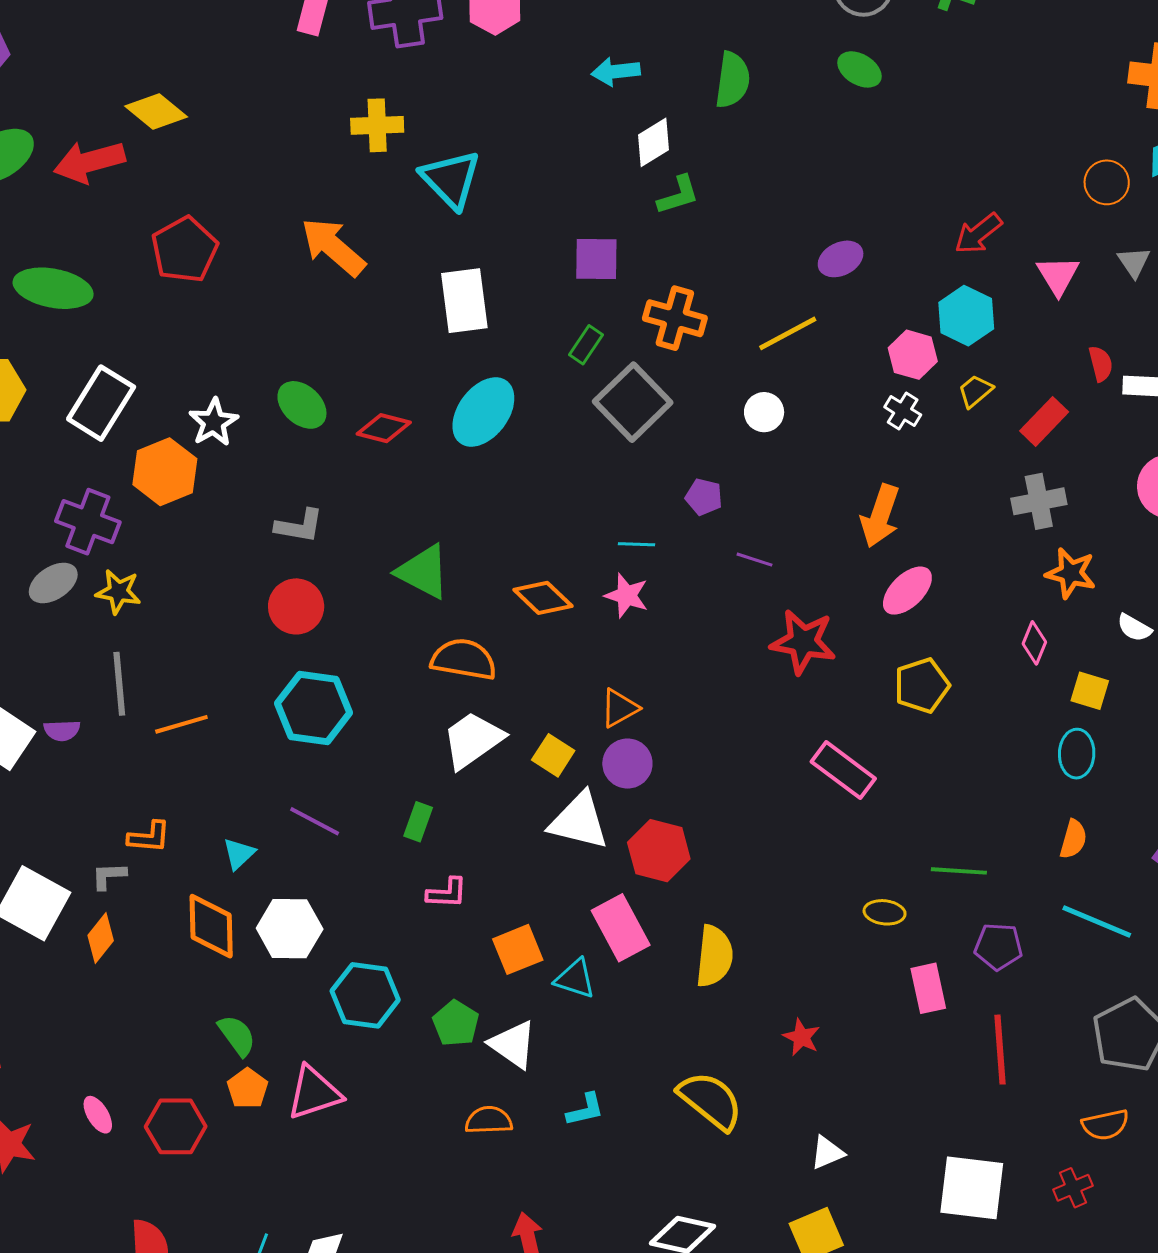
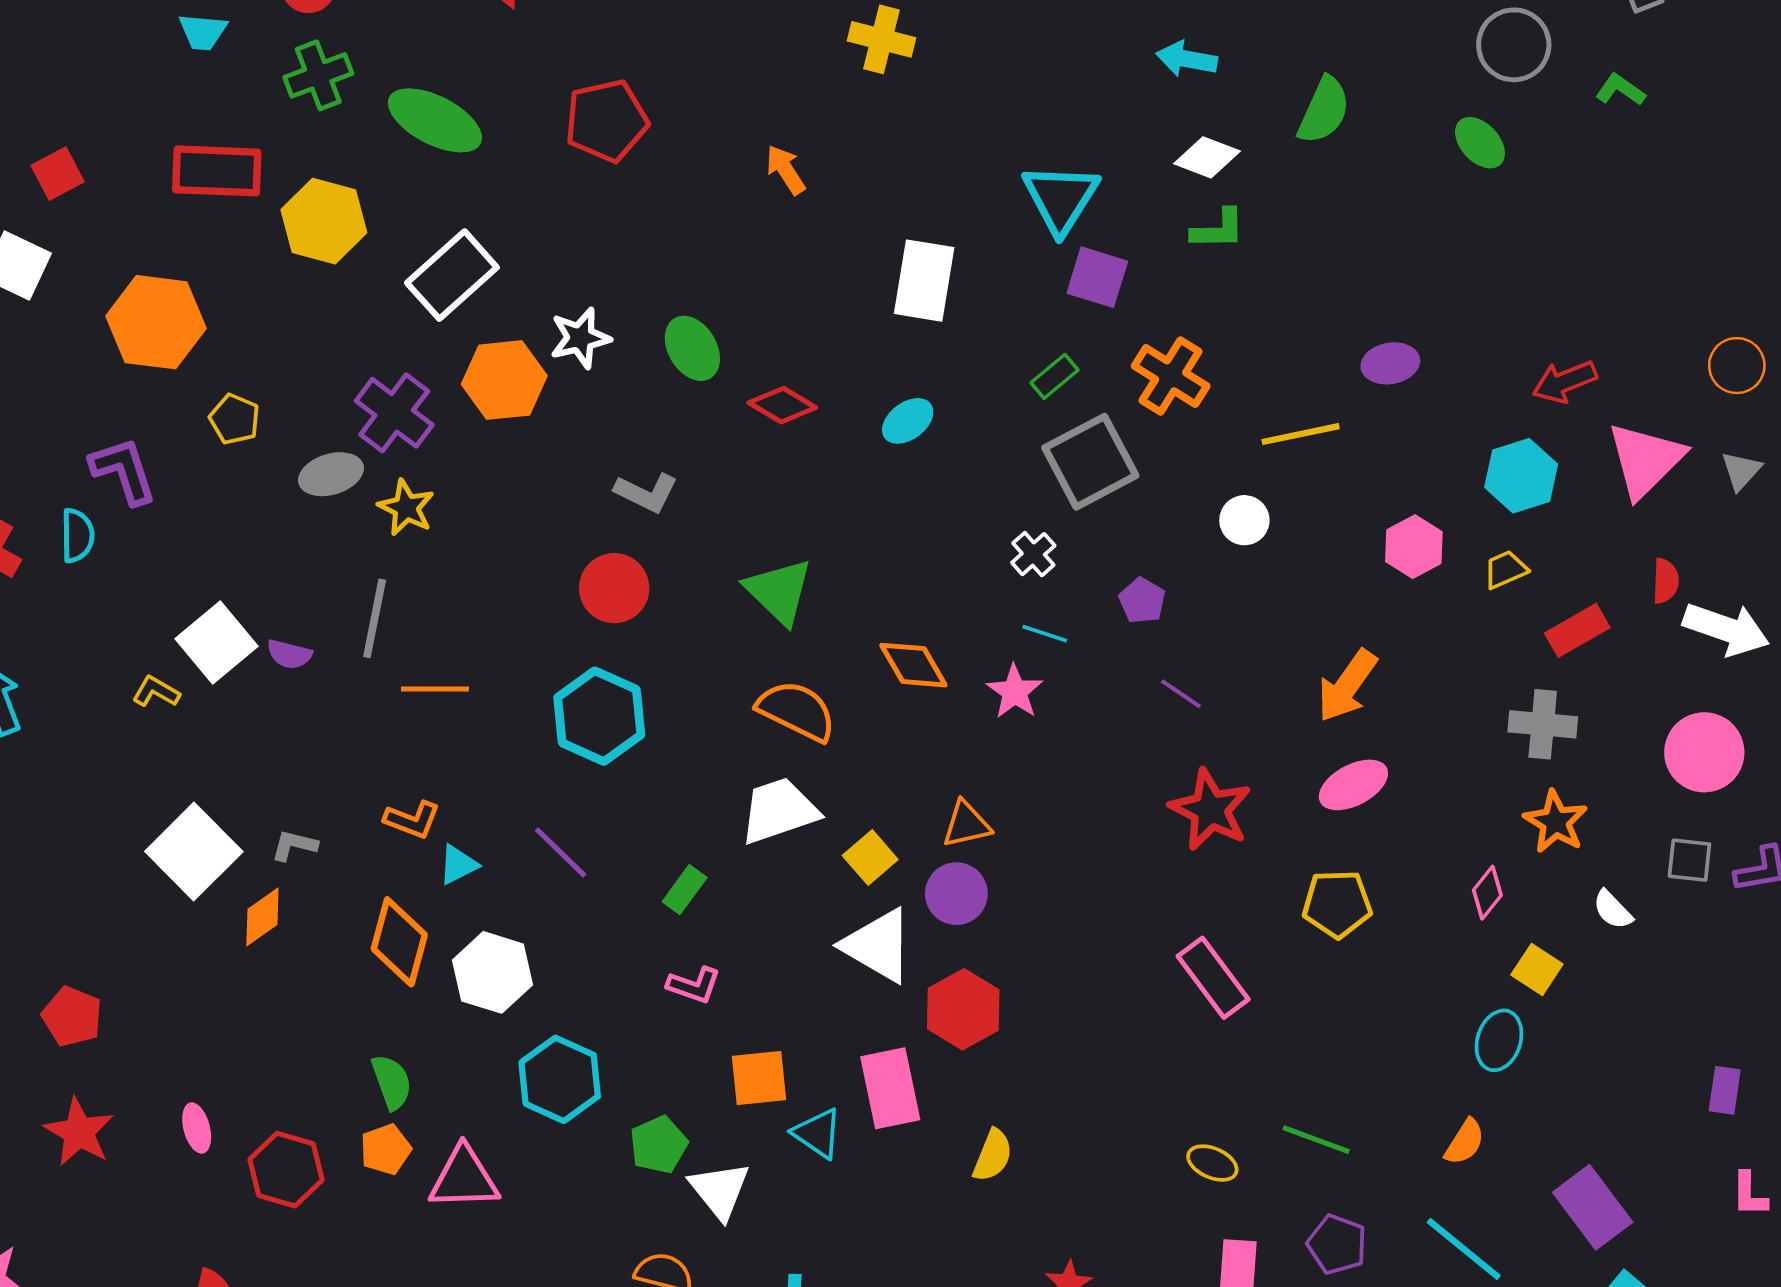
white diamond: (653, 142) -> (1207, 157), turned 36
cyan triangle: (451, 179) -> (1061, 198), moved
orange arrow: (333, 247) -> (786, 170), size x0.6
pink triangle: (1058, 275) -> (1645, 460), size x1.5
pink hexagon: (913, 355) -> (1414, 547), moved
white cross: (903, 411) -> (1033, 554), moved
cyan ellipse: (483, 412) -> (908, 421), size x0.6
orange L-shape: (149, 837) -> (412, 820), moved
yellow semicircle: (714, 956) -> (993, 1155), size x0.7

